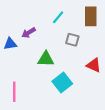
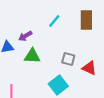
gray square: (72, 40) -> (68, 59), moved
green triangle: (46, 59) -> (32, 56), moved

